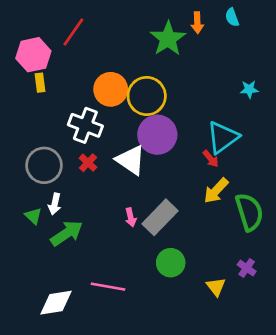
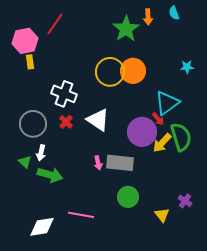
orange circle: (111, 89) -> (133, 71), moved
purple circle: (157, 135) -> (142, 132), moved
green semicircle: (249, 212) -> (181, 137), moved
gray rectangle: (160, 217) -> (120, 163), turned 52
green arrow: (67, 233) -> (50, 175), turned 50

